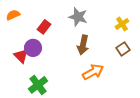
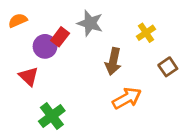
gray star: (78, 17) -> (90, 23), moved
yellow cross: (122, 24) -> (146, 33), moved
purple circle: (33, 48) -> (45, 46), moved

